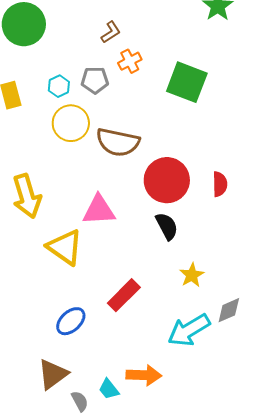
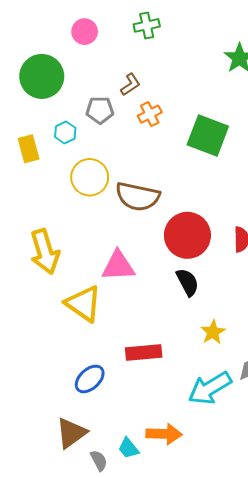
gray pentagon: (95, 80) -> (100, 110), moved
cyan hexagon: (59, 86) -> (65, 132), moved
red rectangle: (124, 295) -> (144, 352), turned 40

